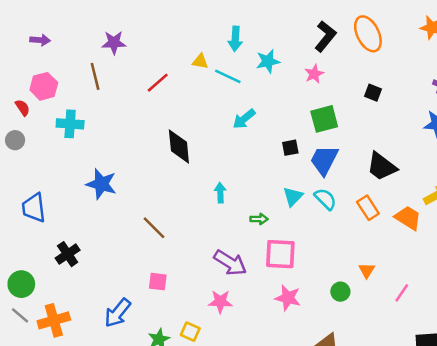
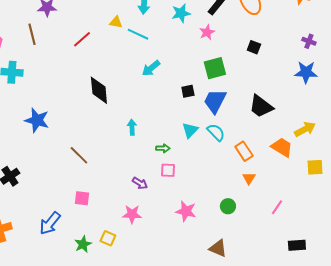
cyan star: (268, 61) -> (181, 13), moved
orange rectangle: (368, 208) -> (244, 151), moved
pink square: (280, 254) -> (168, 170), moved, size x0.6
purple arrow: (230, 263) -> (140, 183), size x0.6
orange triangle: (367, 270) -> (249, 178), moved

